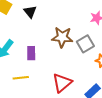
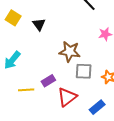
gray square: (85, 44) -> (84, 71), moved, turned 30
purple rectangle: (31, 53) -> (48, 81), moved, turned 56

